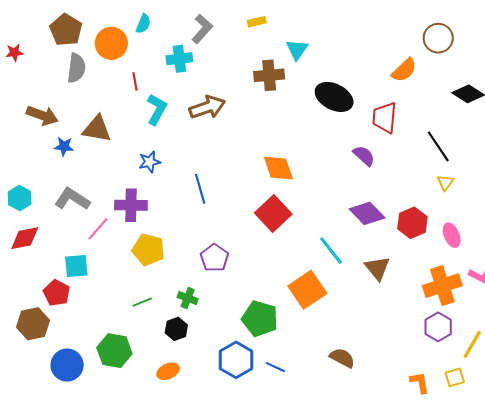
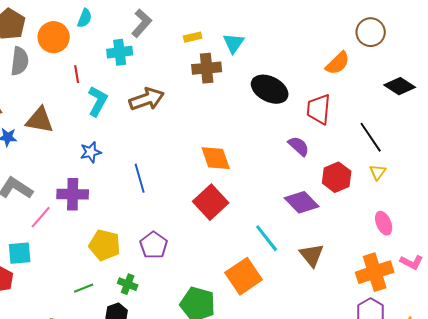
yellow rectangle: (257, 22) -> (193, 37), moved
red hexagon: (412, 223) -> (337, 177), moved
yellow pentagon: (148, 250) -> (105, 245), moved

